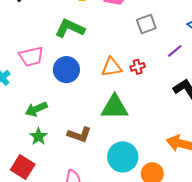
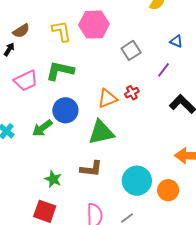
pink trapezoid: (31, 56) -> (26, 81), moved
green triangle: (115, 107) -> (101, 132), moved
green arrow: (36, 109) -> (42, 128), moved

